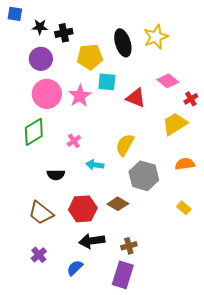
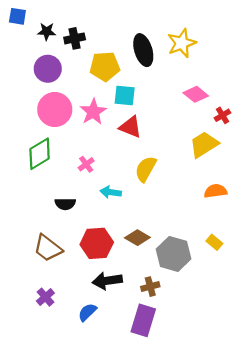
red triangle: (136, 98) -> (130, 127), moved
gray hexagon: (144, 176) -> (174, 254), moved

